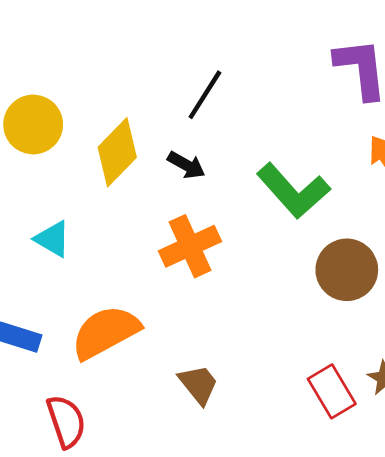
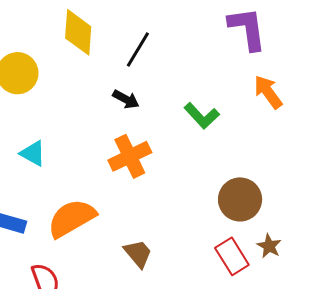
yellow diamond: (117, 152) -> (78, 32), moved, turned -39
green L-shape: (293, 191) -> (202, 116), size x0.7
brown circle: (347, 270) -> (240, 199), moved

